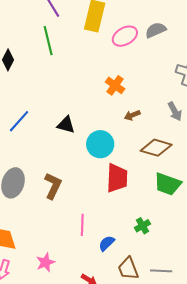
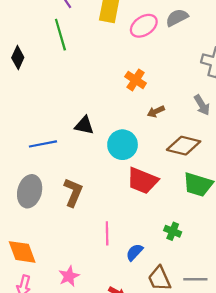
blue line: (19, 121) -> (43, 144), moved, turned 40
red trapezoid: (117, 178) -> (143, 181), turned 112
green cross: (142, 226) -> (173, 231), turned -35

